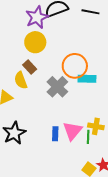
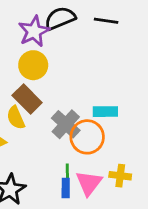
orange circle: (75, 66) -> (87, 137), moved
brown rectangle: (30, 67) -> (27, 99), size x1.5
green line: (88, 137) -> (67, 173), moved

